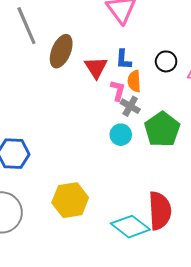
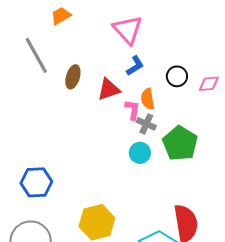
brown ellipse: (61, 51) -> (73, 77), size x0.7
blue L-shape: (123, 59) -> (135, 66), moved, turned -120
red triangle: (96, 67) -> (109, 89), turned 50

